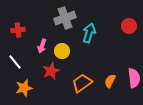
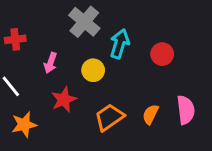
gray cross: (65, 18) -> (84, 22), turned -30
red circle: (129, 26) -> (162, 54), moved
yellow circle: (62, 51) -> (93, 70), moved

